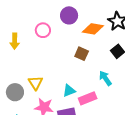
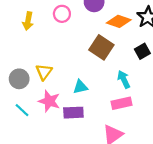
brown square: (82, 54) -> (101, 47), size x1.5
pink rectangle: (88, 98) -> (121, 103), moved

